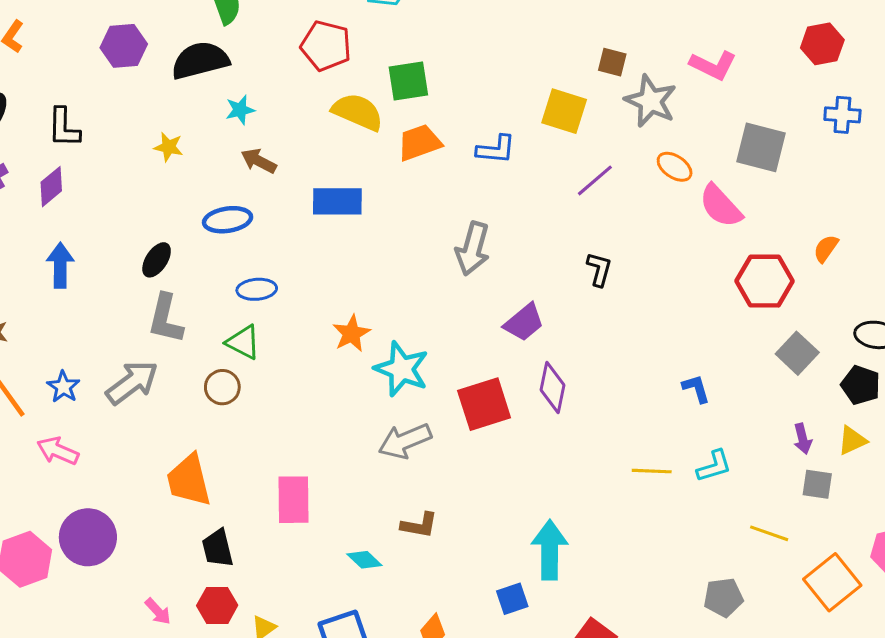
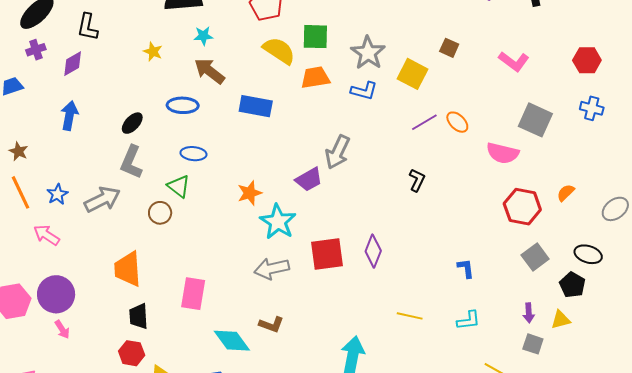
gray star: (651, 101) -> (368, 53), moved
brown arrow: (259, 161) -> (210, 71), size x1.4
orange ellipse: (675, 167) -> (457, 122), moved
pink semicircle: (721, 206) -> (503, 153), turned -44
purple trapezoid: (524, 322) -> (309, 179), moved
yellow line: (652, 471) -> (410, 316), moved
cyan diamond: (364, 560) -> (232, 341), size x1.6
pink arrow: (158, 611) -> (62, 329), moved

